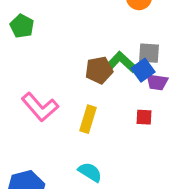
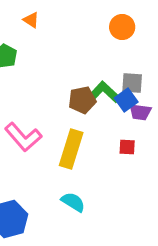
yellow rectangle: (88, 119) -> (71, 149), size x1.4

